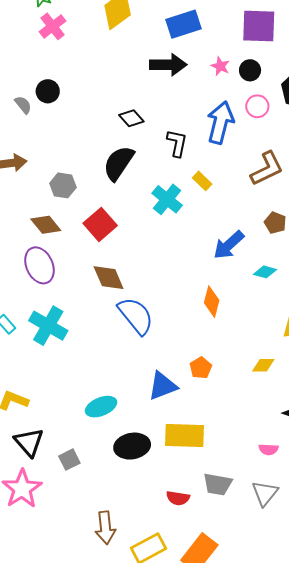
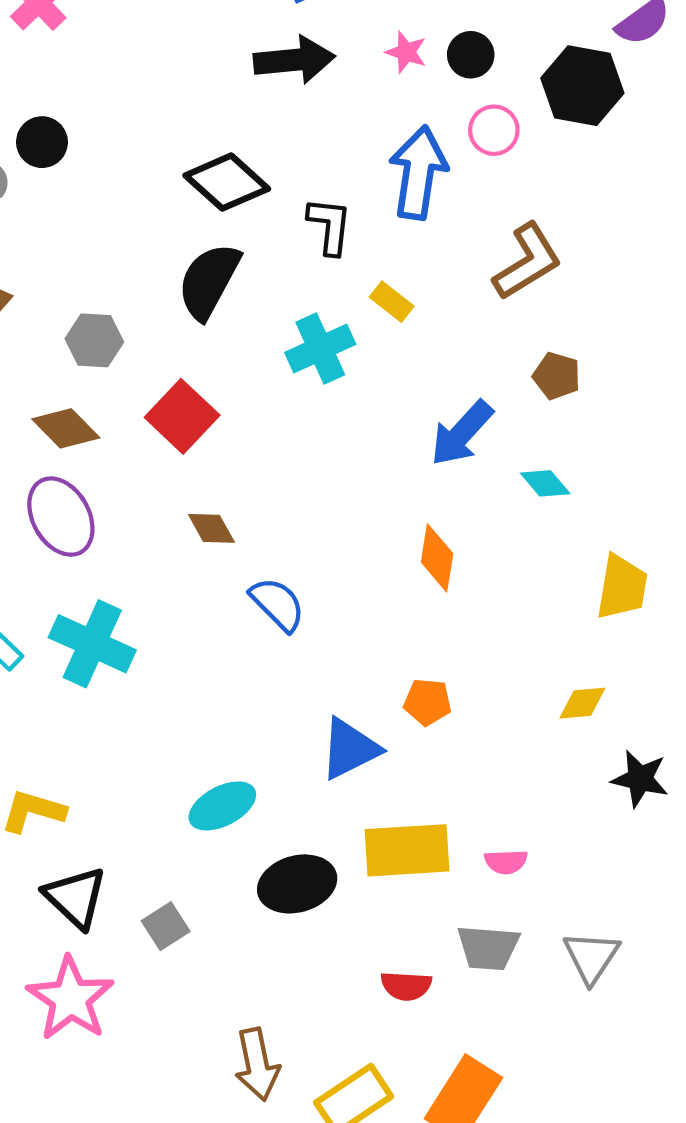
black diamond: (131, 118) -> (227, 182), size x1.5
cyan cross: (167, 199) -> (320, 348), turned 32
cyan diamond: (265, 272) -> (545, 483), turned 40
brown diamond: (109, 278) -> (211, 528), size x0.7
blue semicircle: (136, 316) -> (278, 604), size x0.7
yellow diamond: (263, 365) -> (582, 703), moved
orange pentagon: (201, 368) -> (427, 702), turned -30
pink semicircle: (269, 449) -> (506, 862), moved

